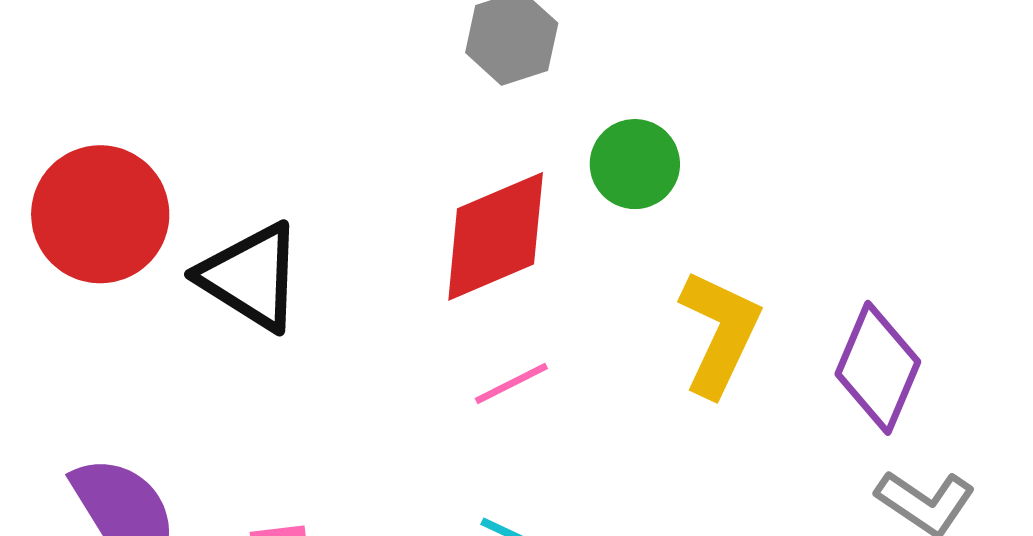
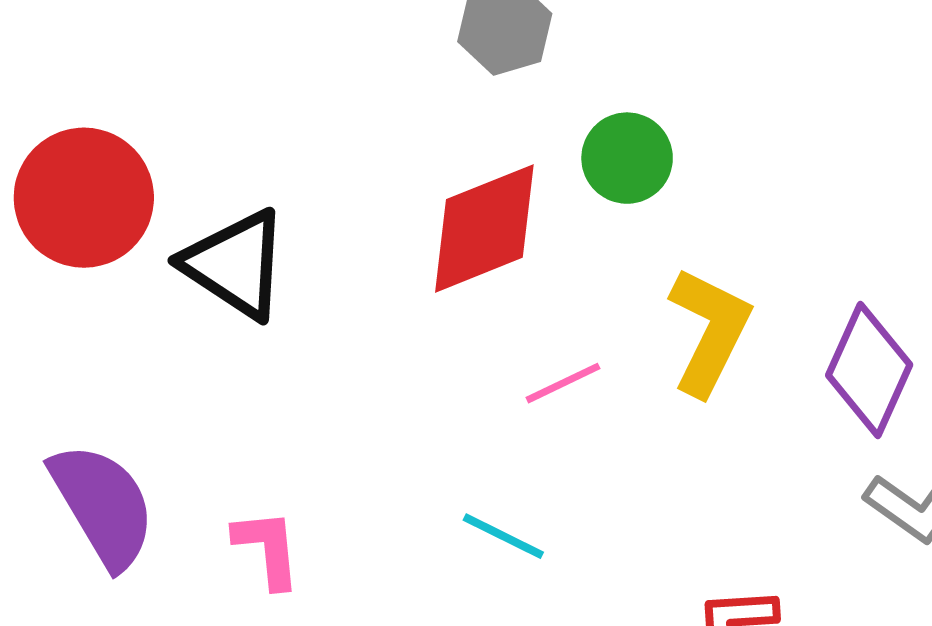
pink line: (511, 383) -> (563, 383), moved

